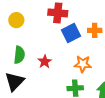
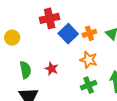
orange cross: (95, 30) -> (89, 33), moved
orange star: (83, 64) -> (89, 60), turned 30

